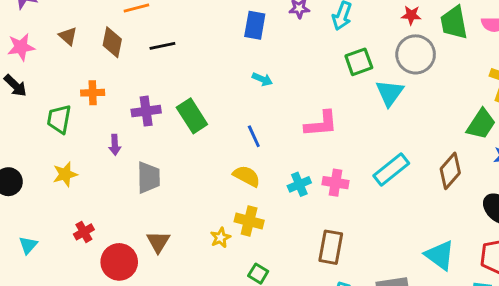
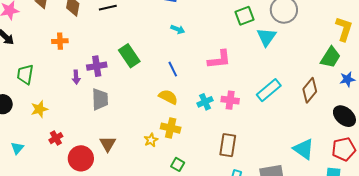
purple cross: (146, 111) -> (97, 66), moved
green trapezoid: (59, 119) -> (25, 74), moved
yellow star: (65, 174) -> (39, 109), moved

